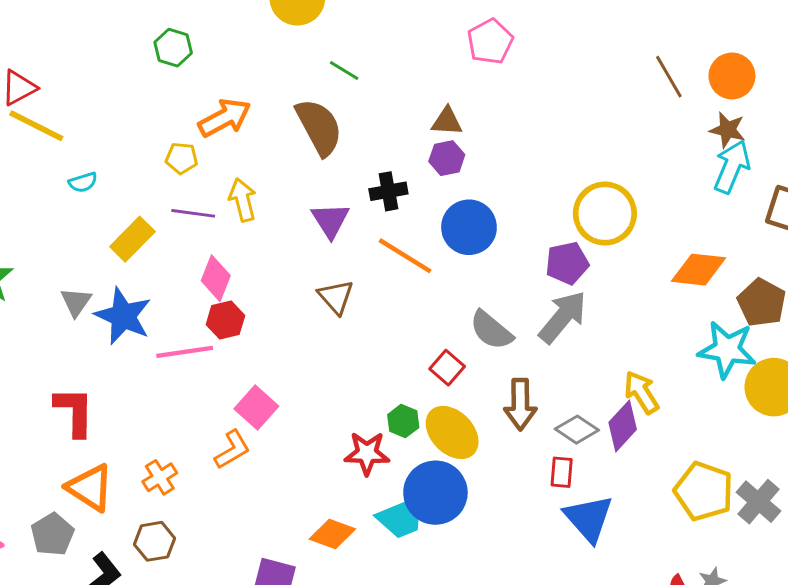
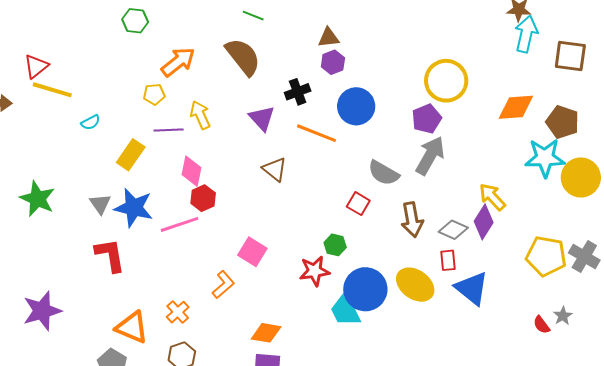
pink square: (256, 408) -> (252, 252), moved
red L-shape: (74, 412) -> (110, 255), moved
yellow ellipse: (452, 432) -> (415, 285), moved
cyan trapezoid: (401, 518) -> (345, 310), turned 96
orange diamond: (332, 534) -> (266, 333), moved

